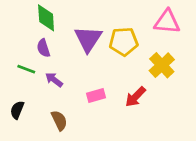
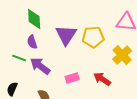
purple arrow: (54, 80) -> (40, 66), size x1.5
red arrow: (135, 97) -> (102, 79), turned 78

